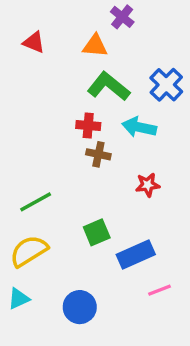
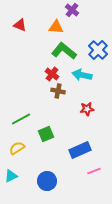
red cross: (88, 125) -> (52, 74), turned 32
green square: (97, 232) -> (46, 134), moved
yellow semicircle: (29, 251) -> (17, 148), size x0.7

